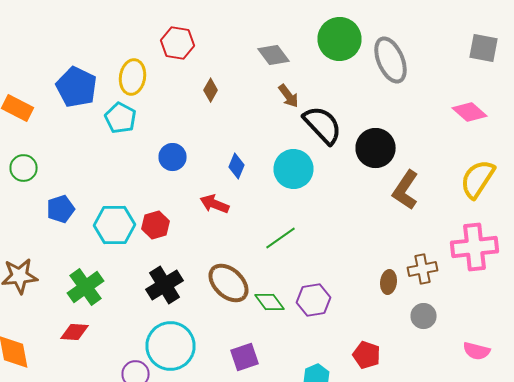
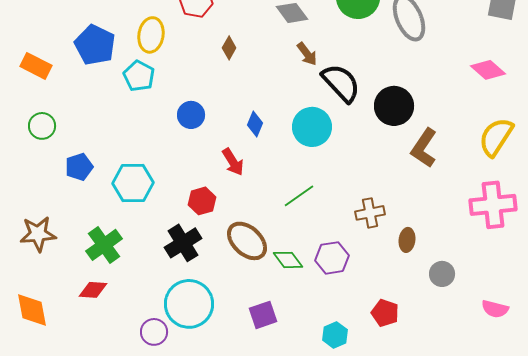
red arrow: (214, 204) -> (233, 162), turned -144
red hexagon: (156, 225) -> (202, 201), moved
brown cross: (422, 269) -> (370, 213), moved

